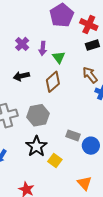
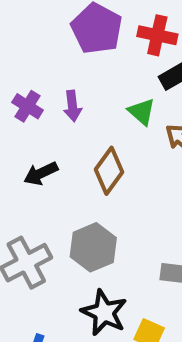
green triangle: (59, 57) -> (142, 112), moved

